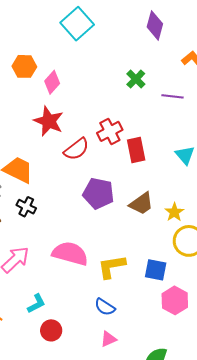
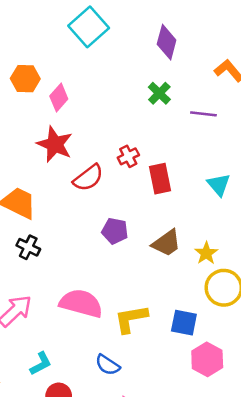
purple diamond: (155, 25) -> (167, 42), moved
red cross: (110, 131) -> (128, 156), size x0.7
purple pentagon: (98, 193) -> (115, 231), size x0.7
blue semicircle: (105, 307) -> (108, 365), moved

